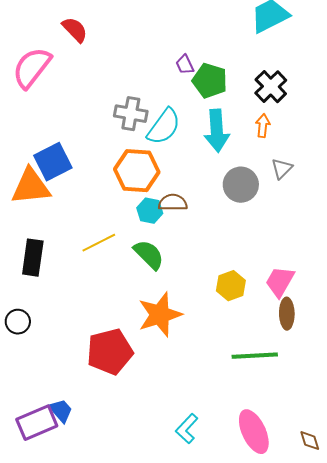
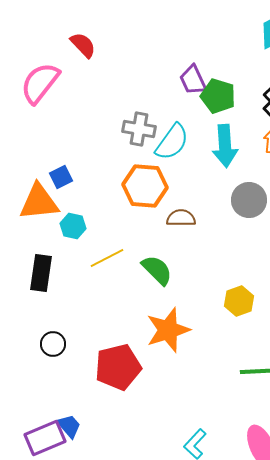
purple trapezoid: (185, 65) -> (193, 80), size x1.5
blue square: (53, 162) -> (61, 177), size x0.6
cyan hexagon: (150, 211) -> (73, 226), moved
black circle: (18, 322) -> (53, 344), moved

